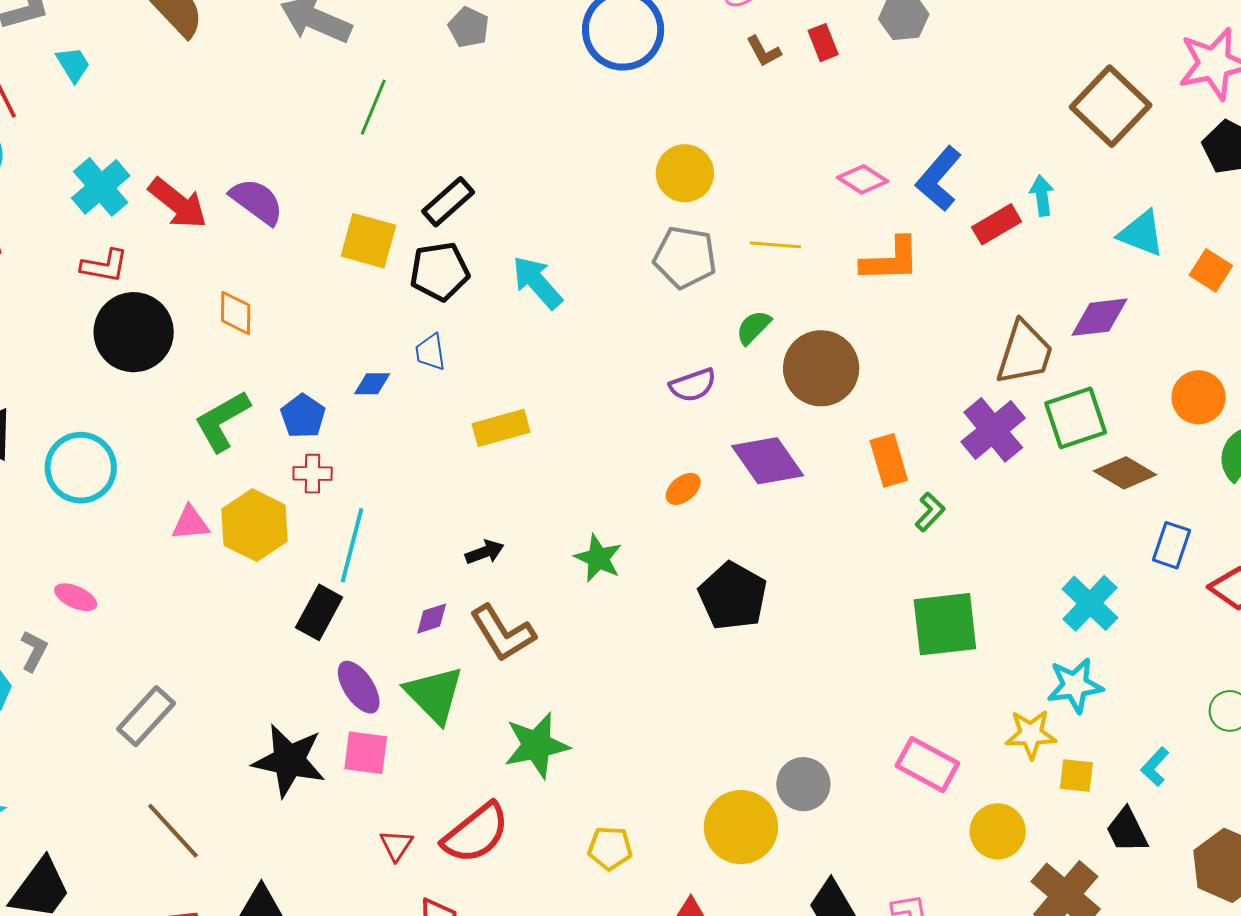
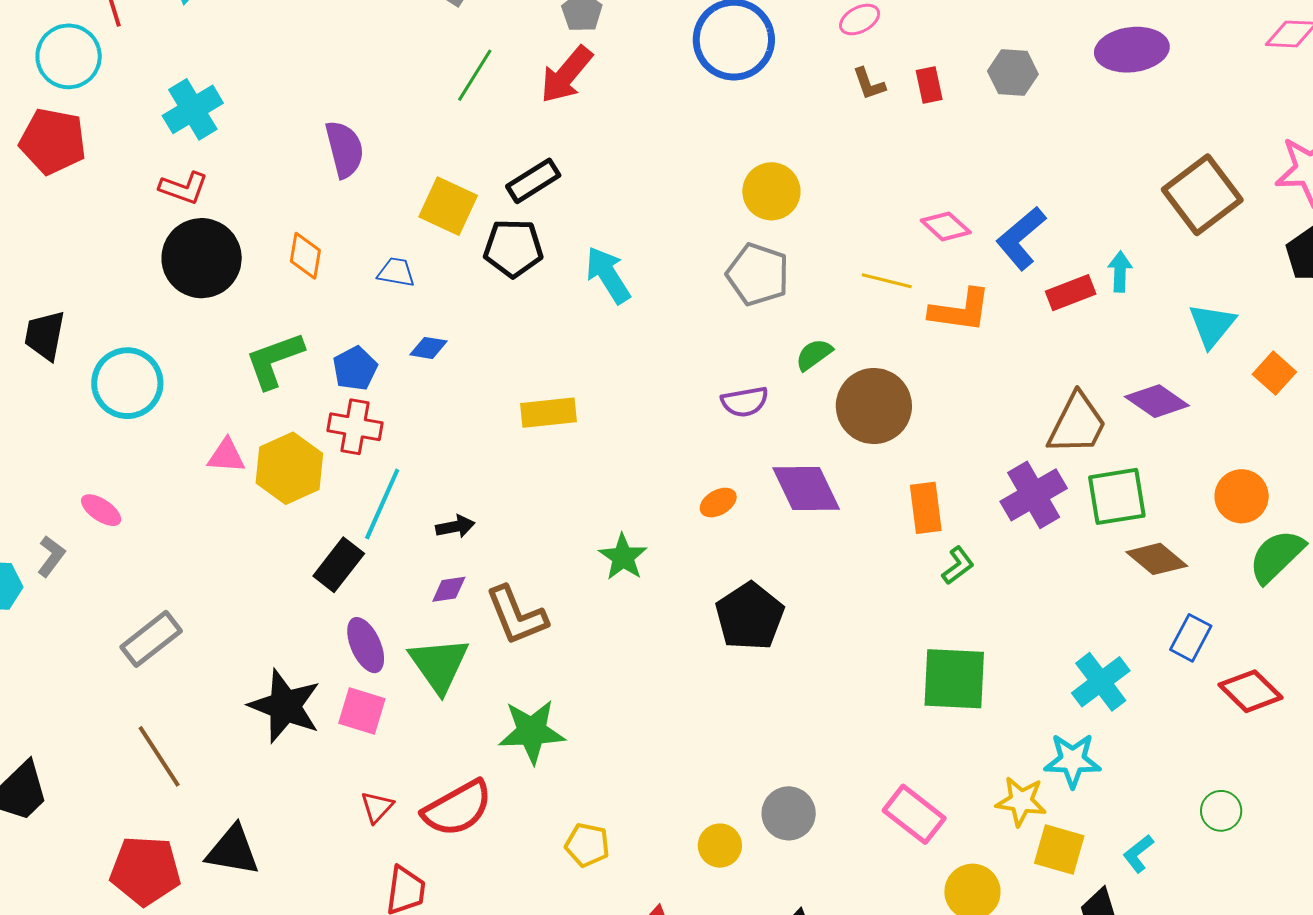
purple semicircle: (257, 201) -> (344, 149), turned 30
red arrow: (178, 203) -> (566, 75), moved, turned 82
cyan triangle: (1141, 233) -> (1212, 325), turned 38
yellow line: (775, 245) -> (887, 281), moved
purple diamond: (1099, 317) -> (1157, 401), turned 32
blue trapezoid: (430, 352) -> (396, 272), moved, turned 99
red cross: (313, 474) -> (355, 427), size x1.4
black arrow: (485, 552) -> (455, 527), moved
yellow square: (1076, 775) -> (1059, 849), size x1.4
yellow circle: (741, 827) -> (720, 846), size x0.6

